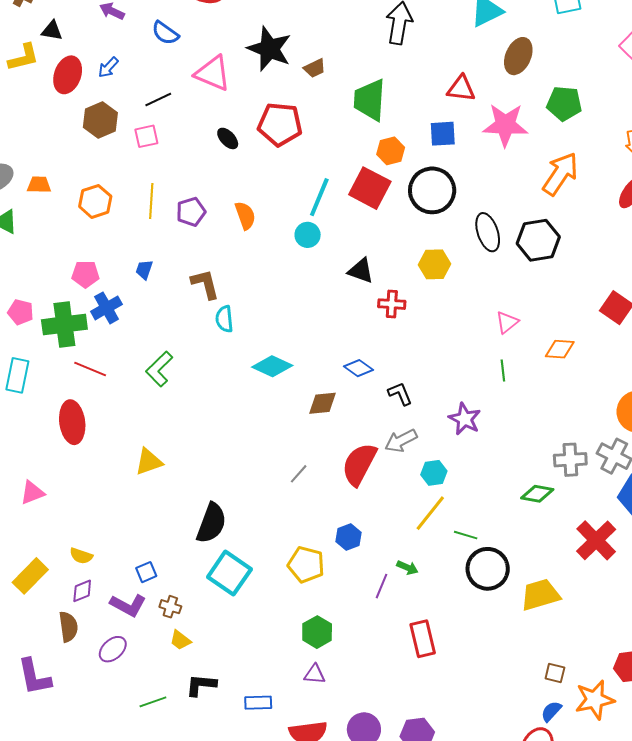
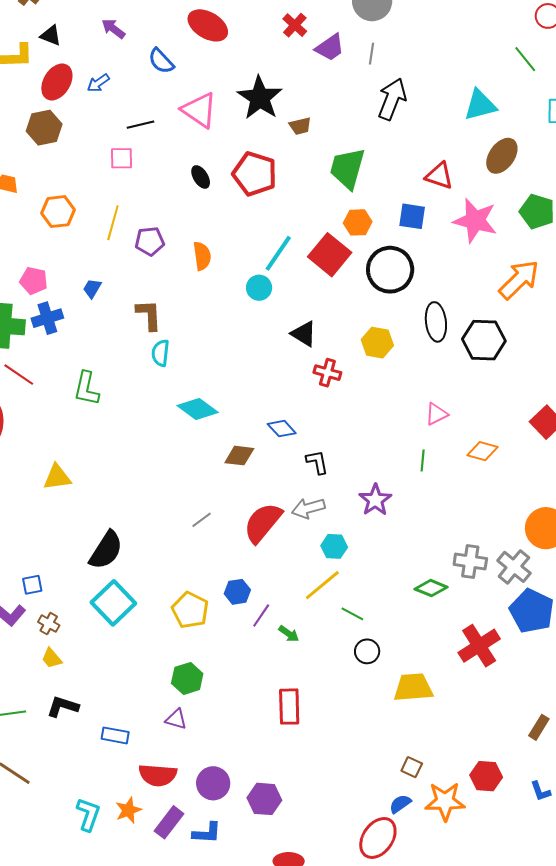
brown hexagon: (100, 120) -> (44, 128), moved
green L-shape: (159, 369) -> (86, 389), turned -45
black circle: (488, 569) -> (367, 651), size x0.6
purple line: (381, 586) -> (261, 616), moved

